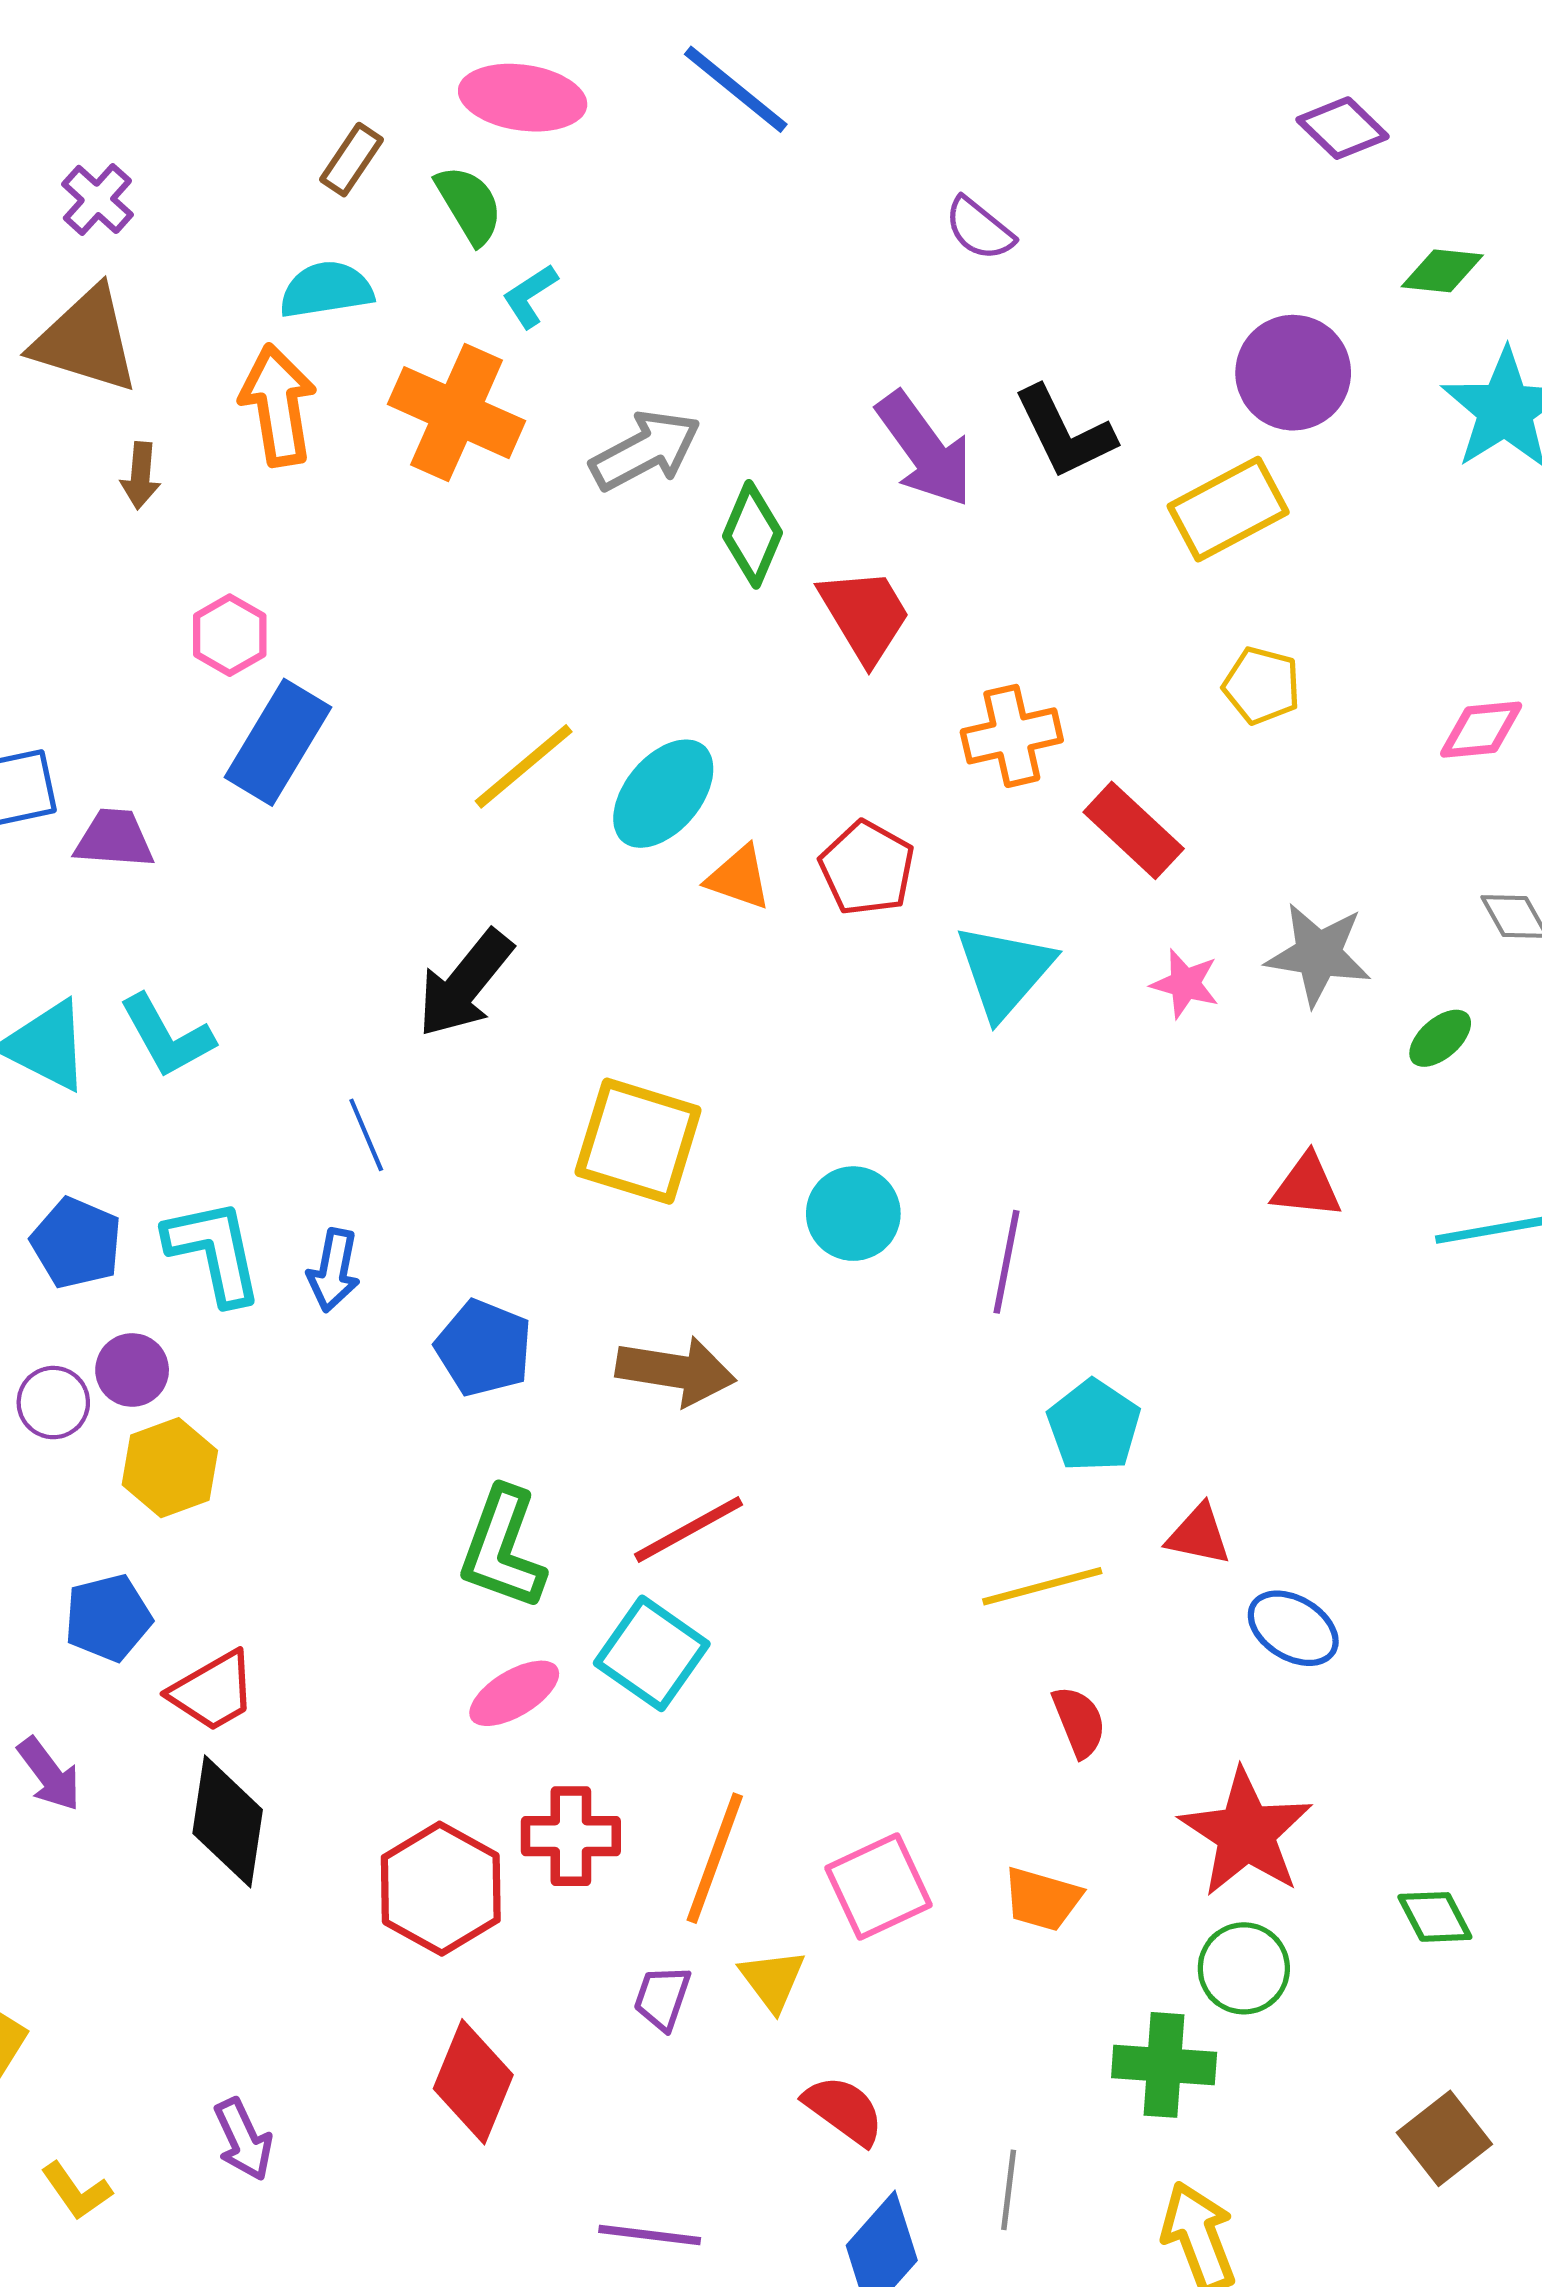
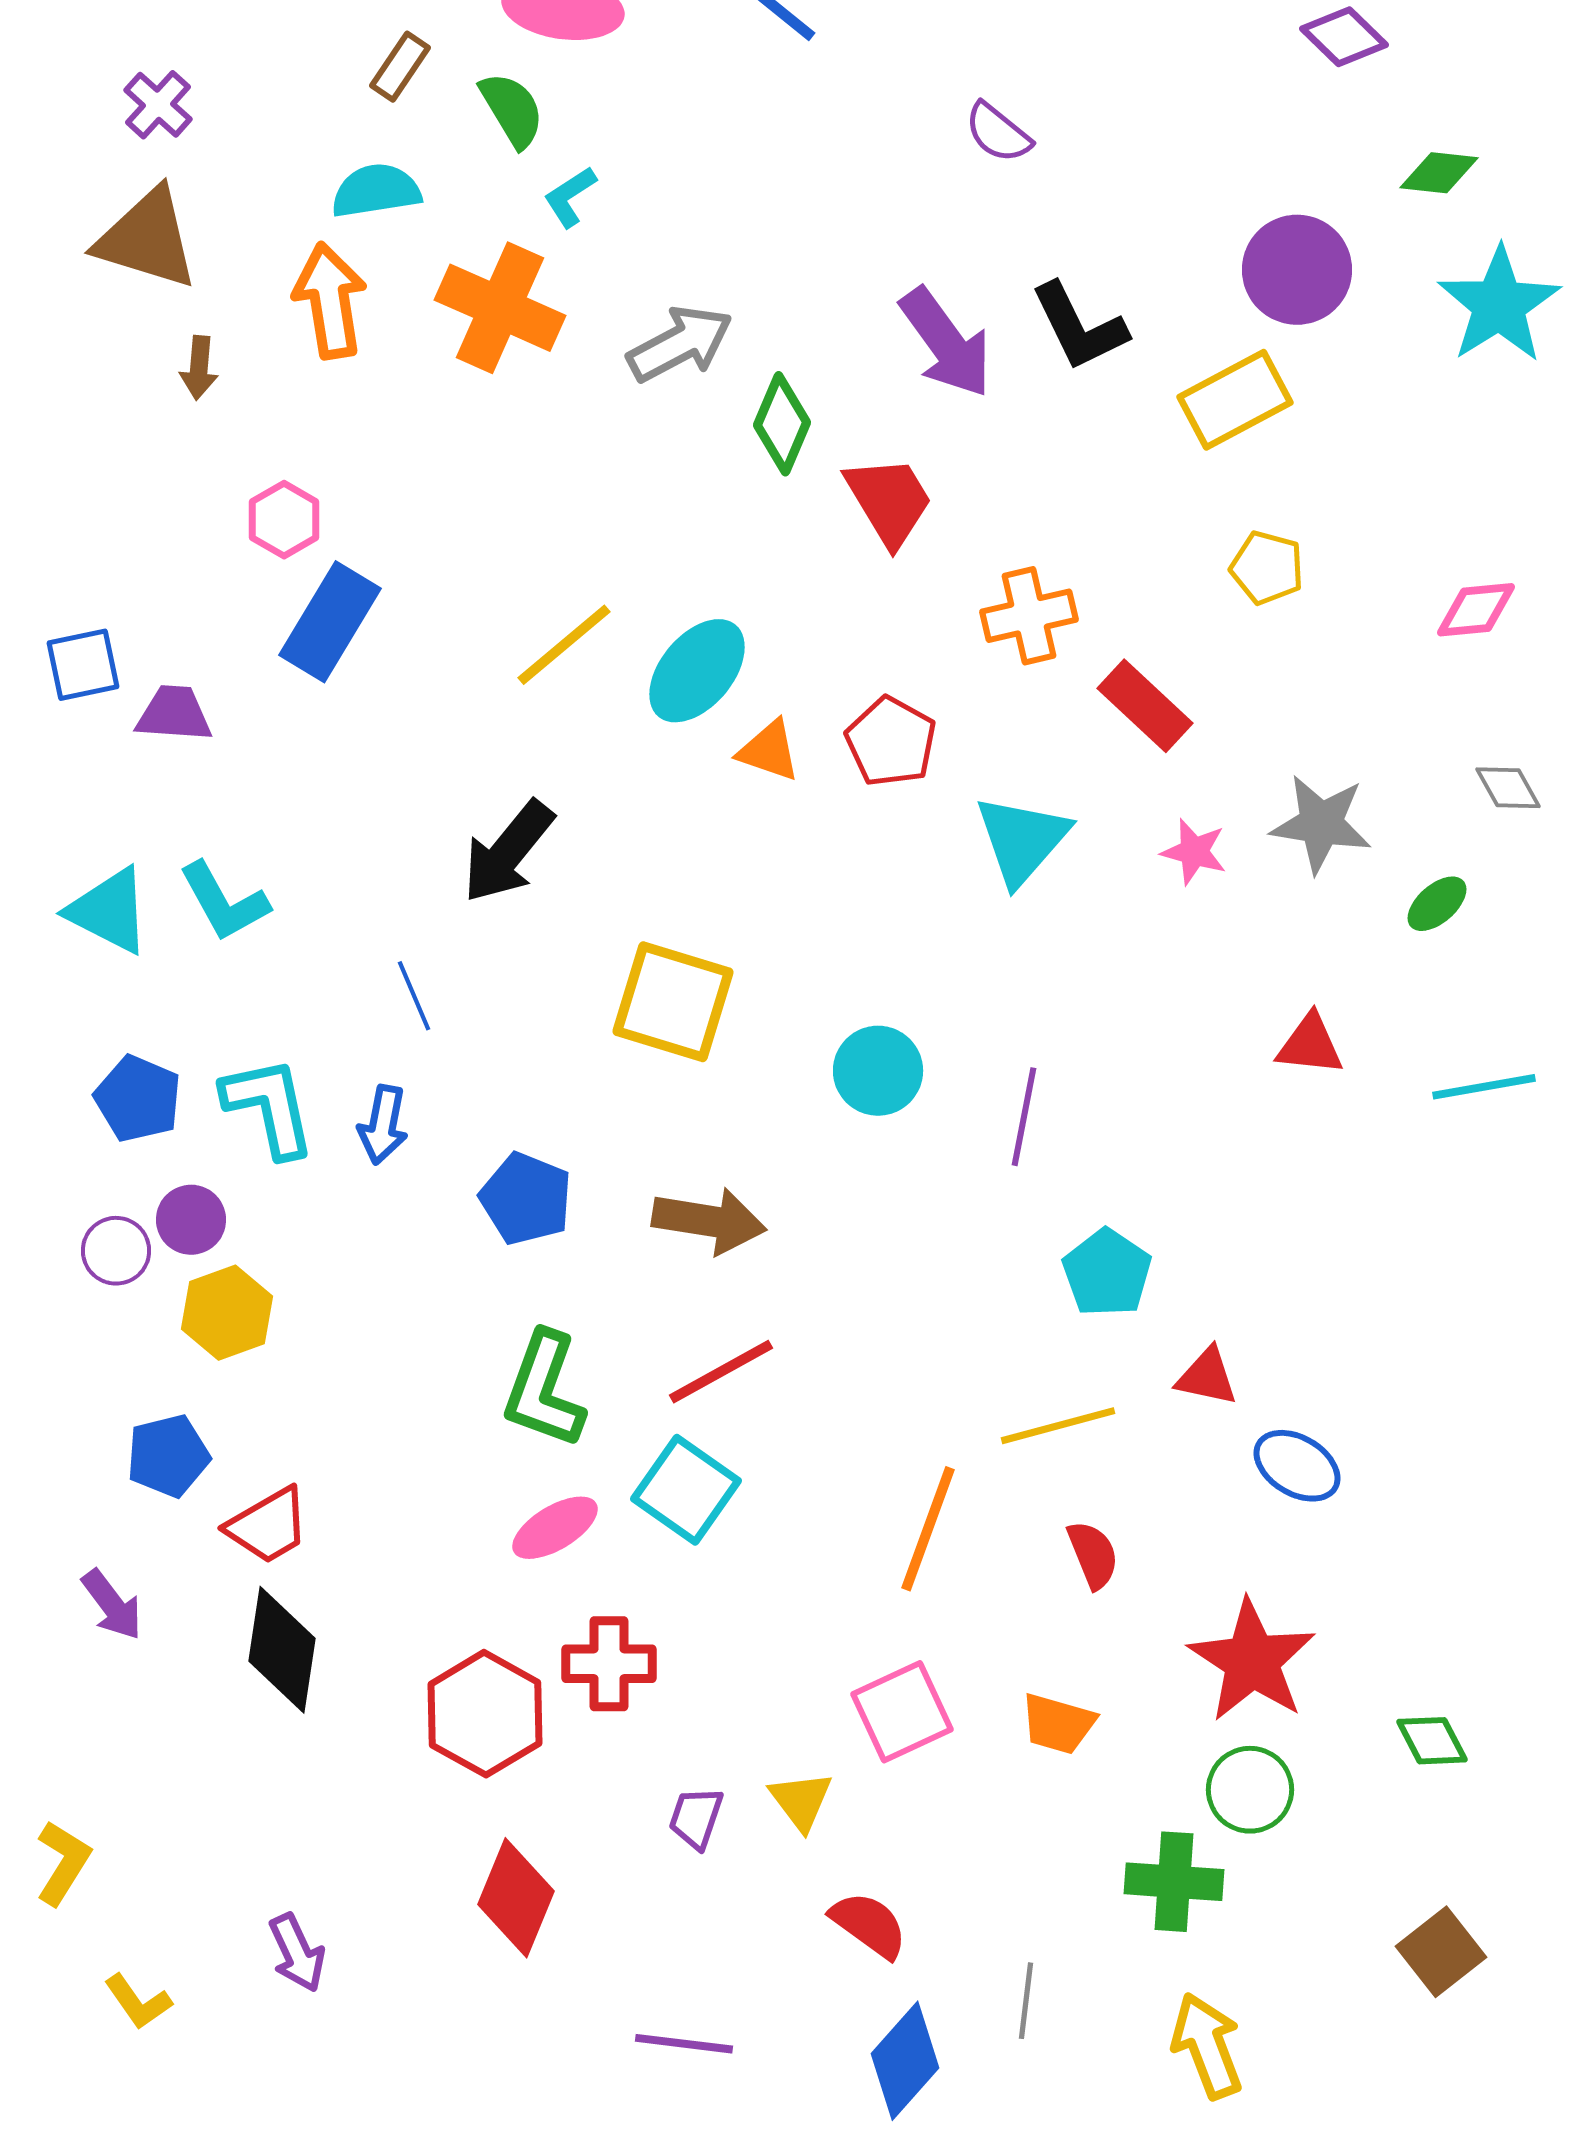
orange line: (715, 1858) -> (928, 1529), moved

